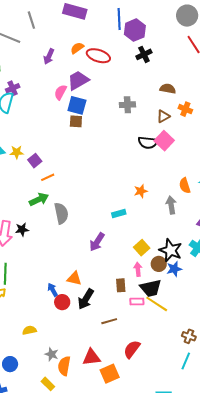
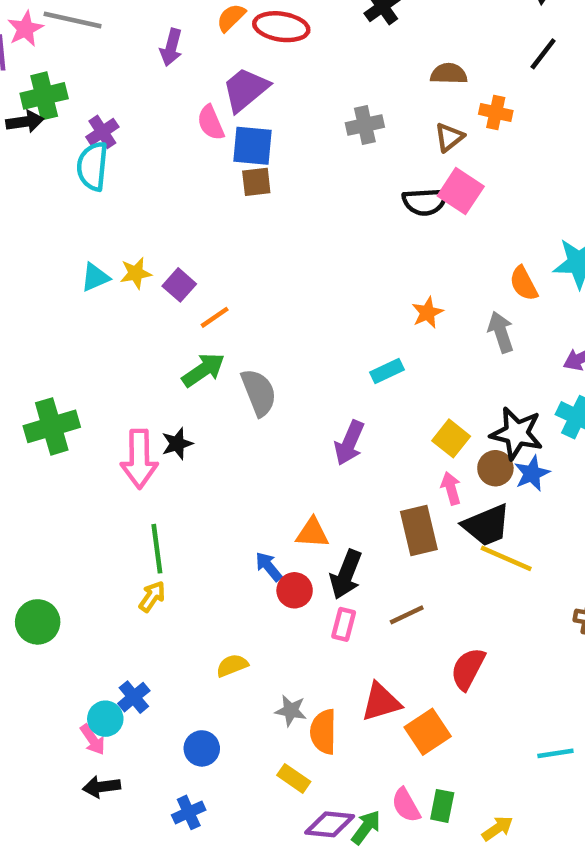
pink semicircle: (60, 92) -> (211, 123), turned -42
brown rectangle: (121, 285) -> (419, 530), size x1.5
pink rectangle: (137, 301) -> (344, 624), moved, turned -64

